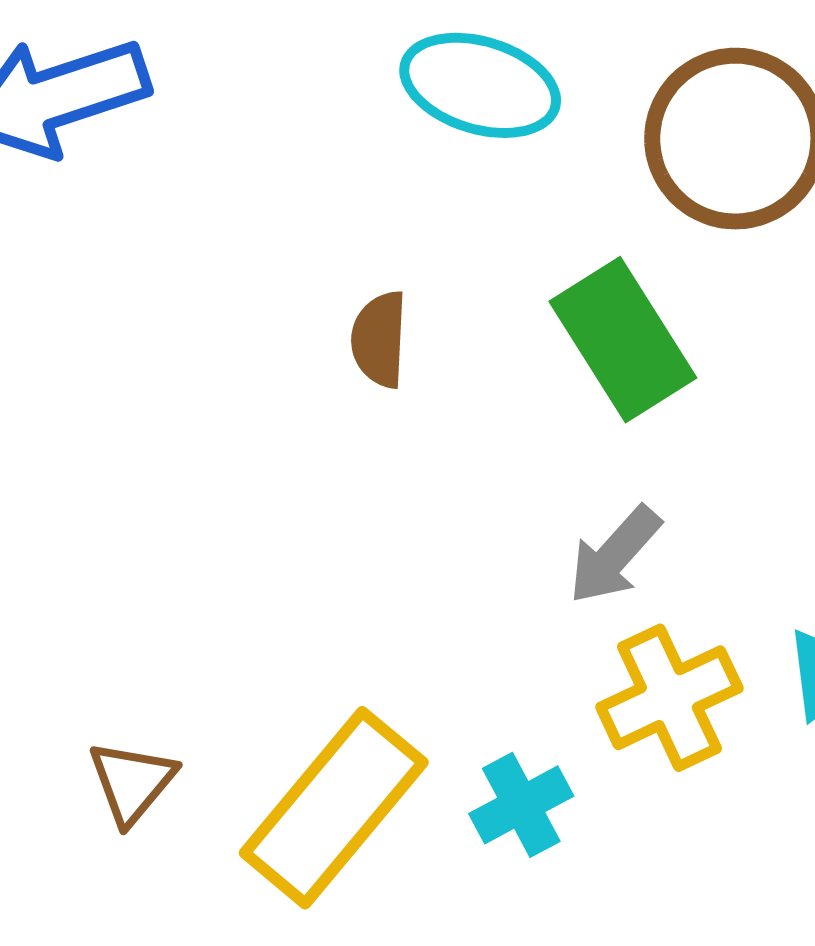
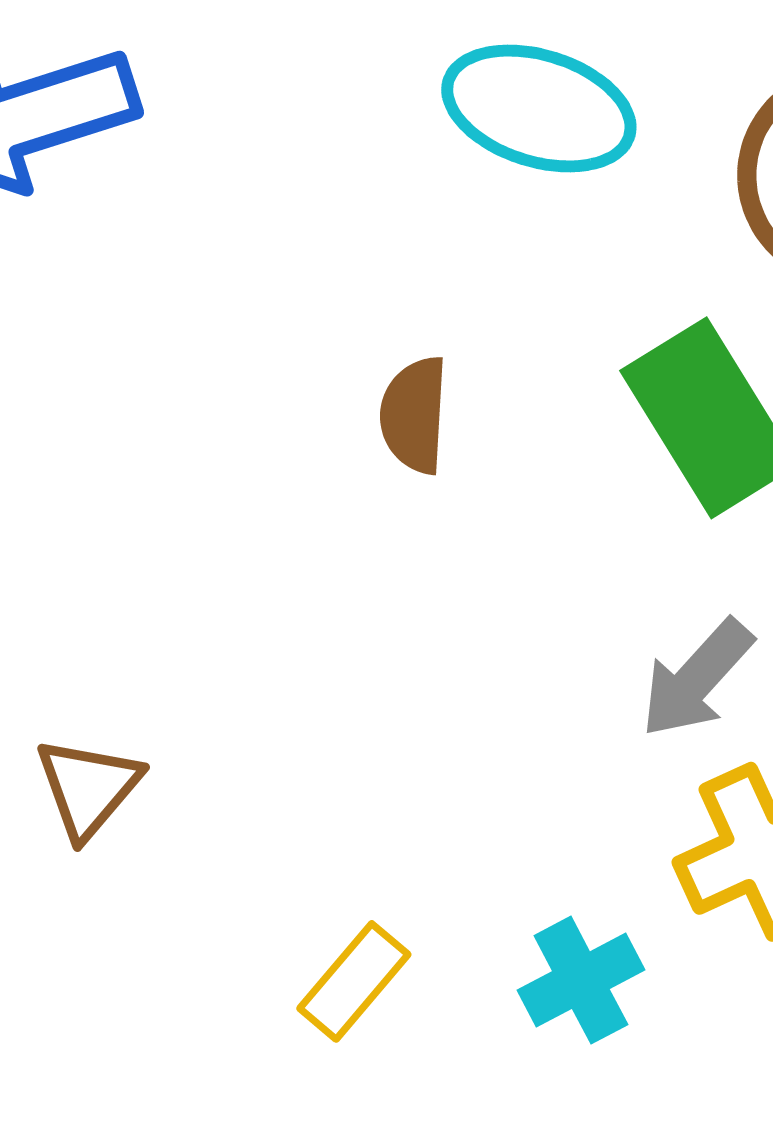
brown triangle: (132, 782) -> (88, 788), moved
yellow rectangle: (334, 808) -> (354, 981), size x0.5

